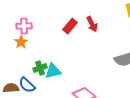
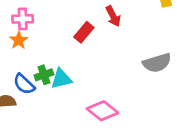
red rectangle: (70, 26) -> (84, 32), moved
blue semicircle: (27, 85) -> (24, 84), moved

